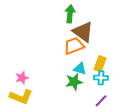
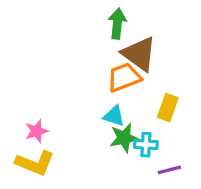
cyan triangle: (80, 69) -> (114, 116), moved
cyan cross: (101, 78) -> (146, 145), moved
purple line: (101, 101) -> (169, 170), turned 32

